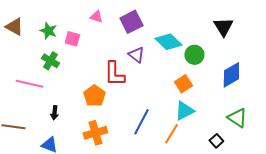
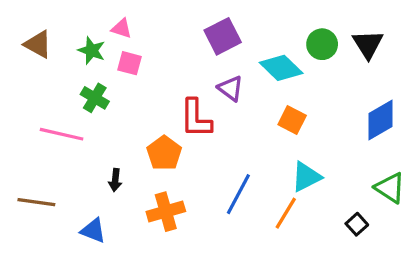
pink triangle: (96, 17) -> (122, 28), moved
green circle: (194, 55) -> (322, 44), moved
orange square: (183, 84) -> (292, 120), moved, turned -30
black arrow: (54, 113) -> (115, 180), moved

